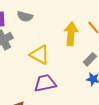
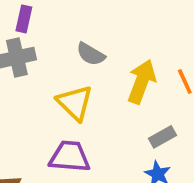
gray semicircle: (25, 16) -> (91, 54), moved

